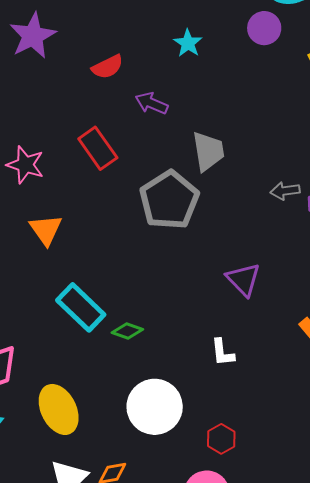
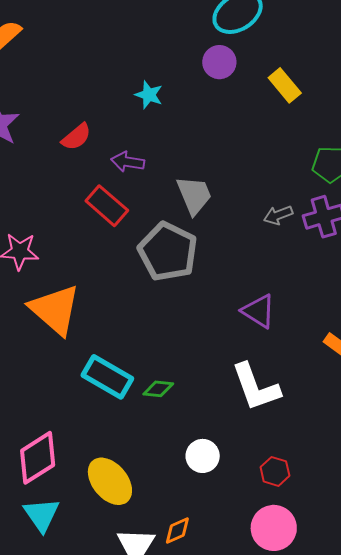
red rectangle: (98, 148) -> (107, 206), moved
orange triangle: (46, 230) -> (55, 310), size x1.6
white L-shape: (223, 352) -> (256, 387), size x1.8
white circle: (155, 407) -> (203, 456), size x0.6

